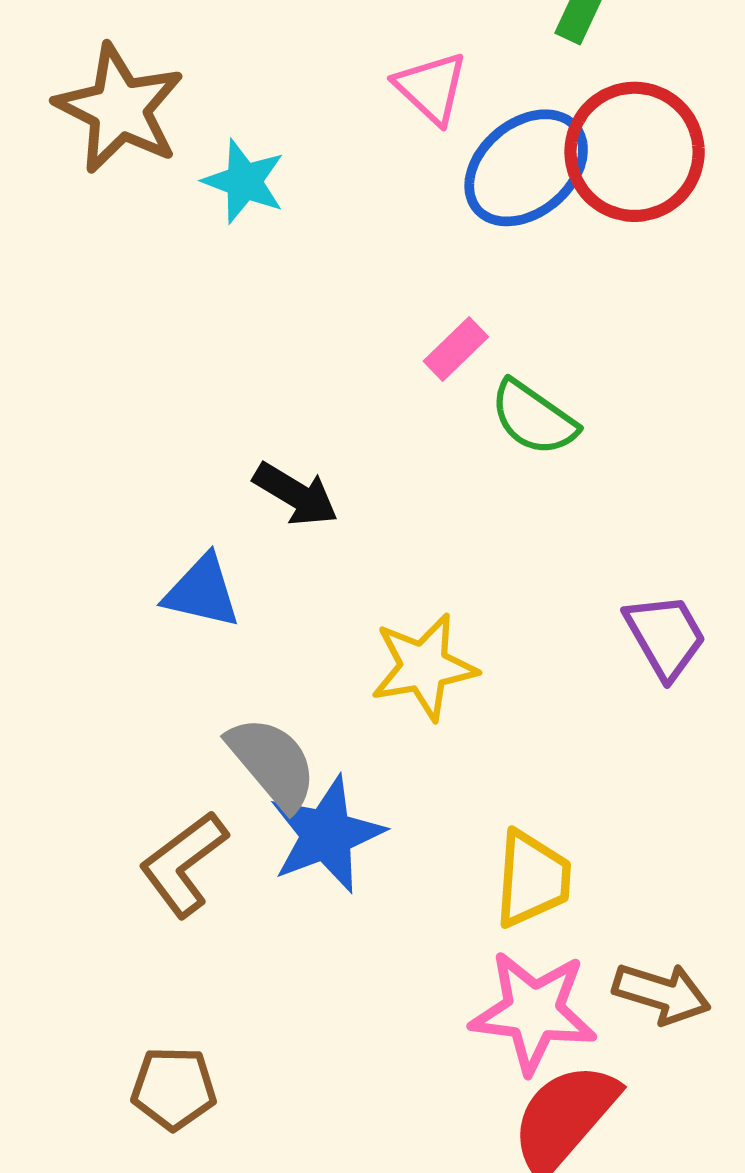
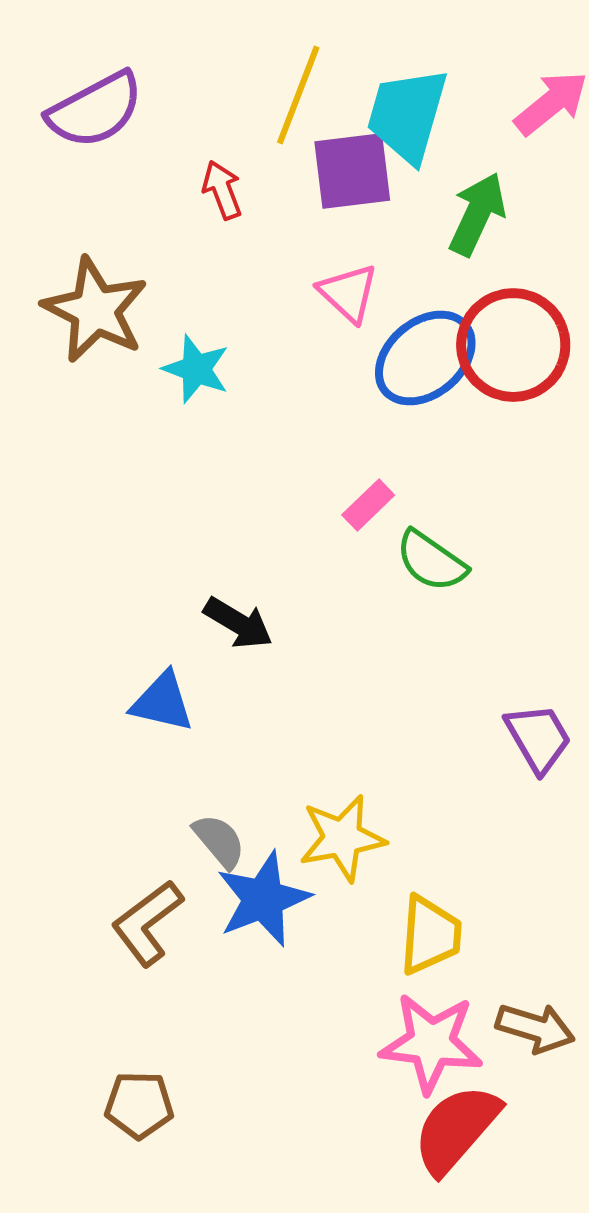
yellow star: (424, 667) -> (342, 838), moved
gray semicircle: (272, 763) -> (219, 841), size x0.7

